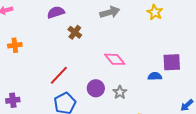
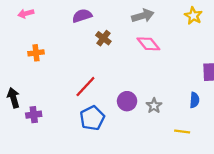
pink diamond: (115, 59) -> (148, 44), moved
blue semicircle: (155, 76) -> (194, 100), moved, turned 96

